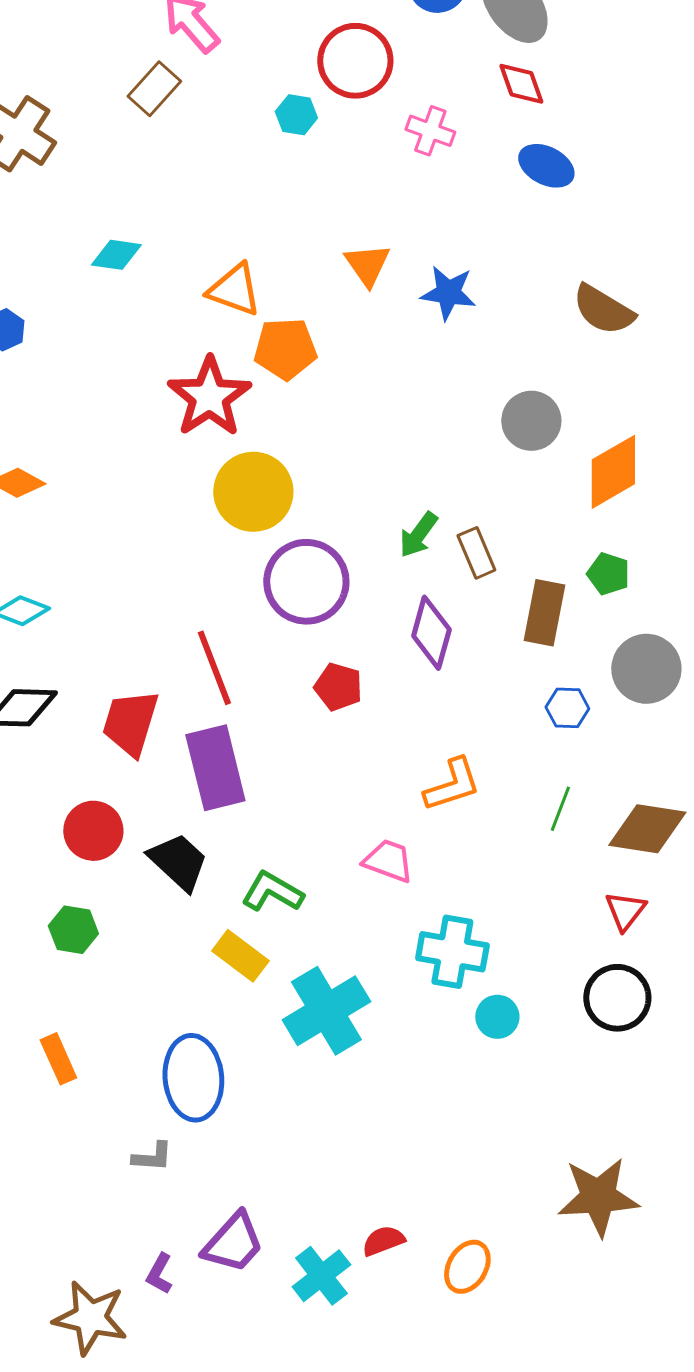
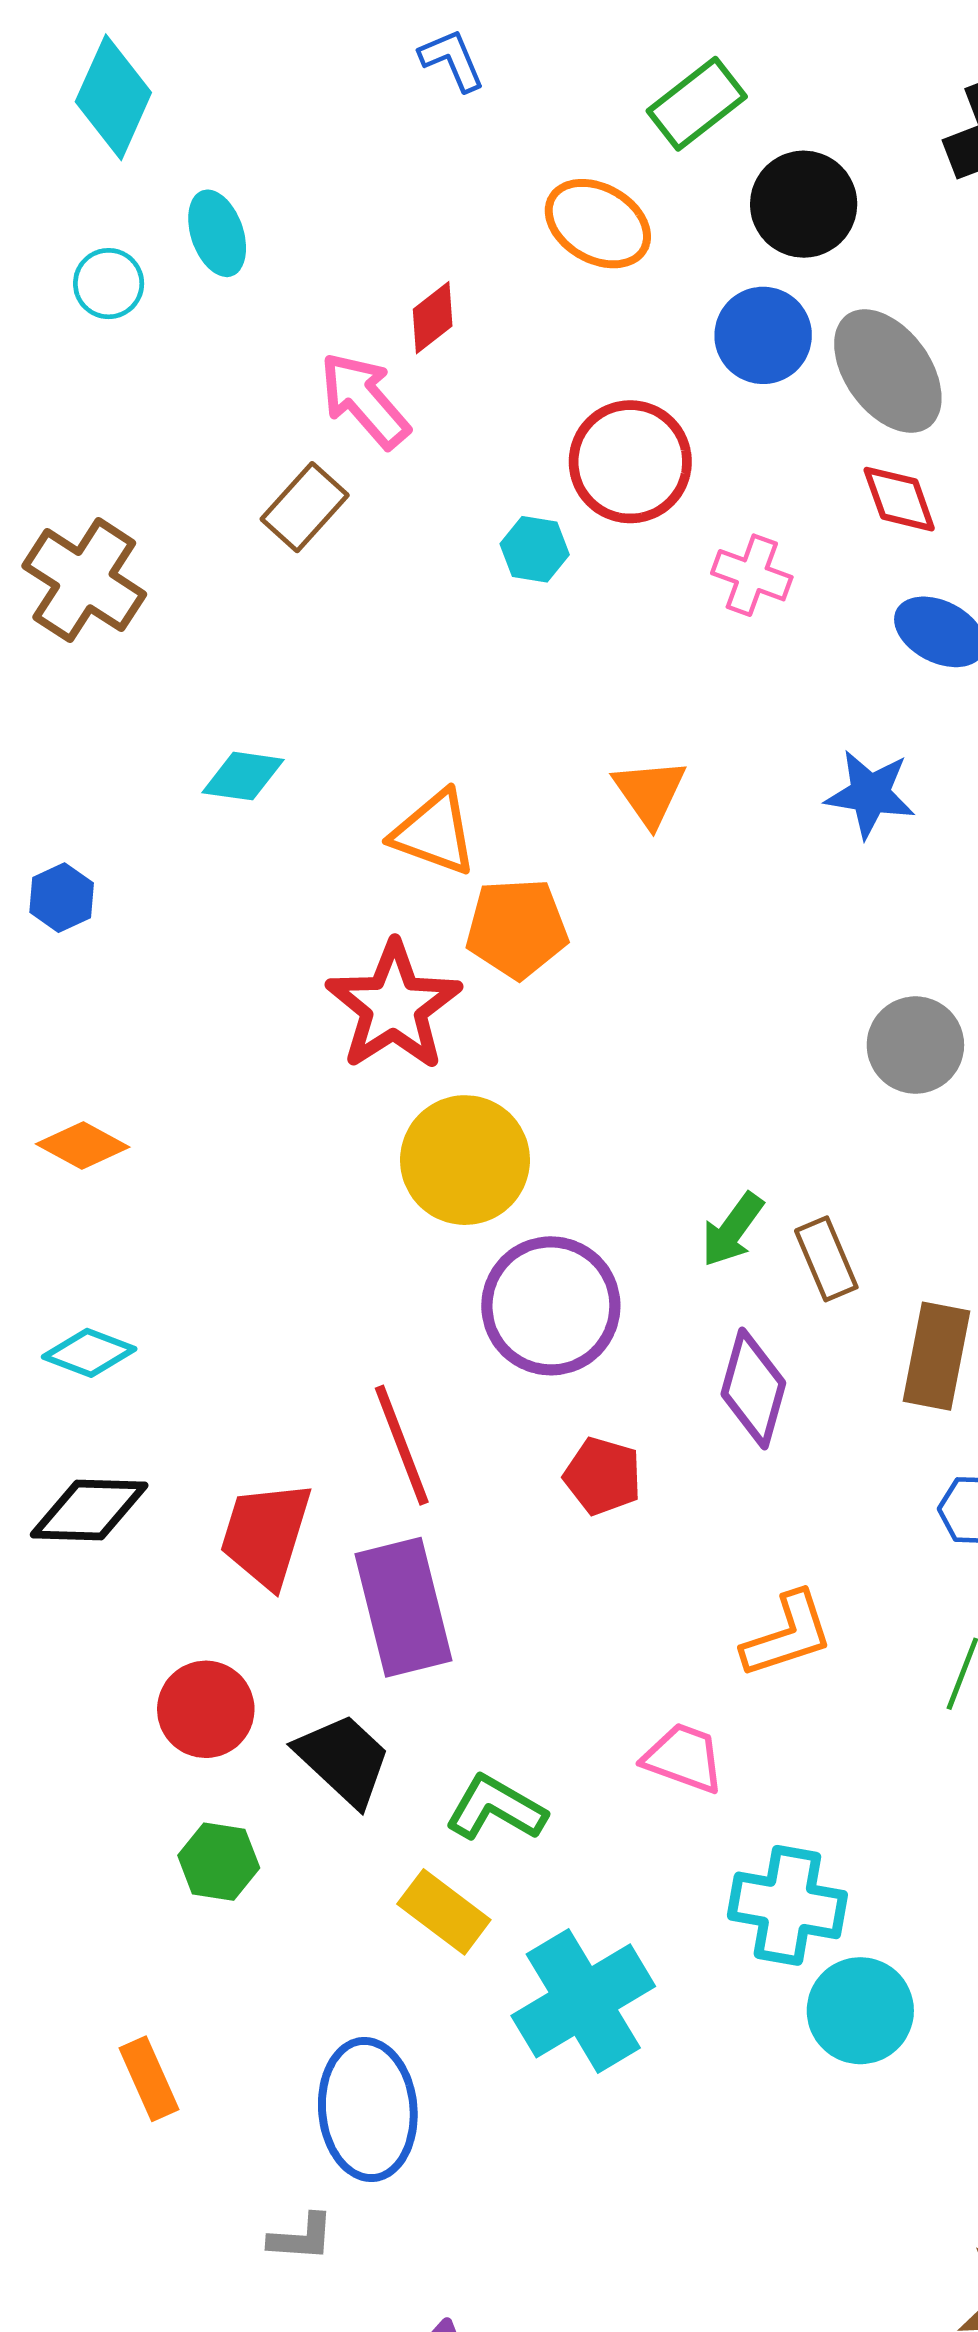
blue star: (448, 293) -> (870, 794), moved
green hexagon: (73, 930) -> (219, 1862), moved
cyan circle: (497, 1017) -> (860, 2011), size x1.5

